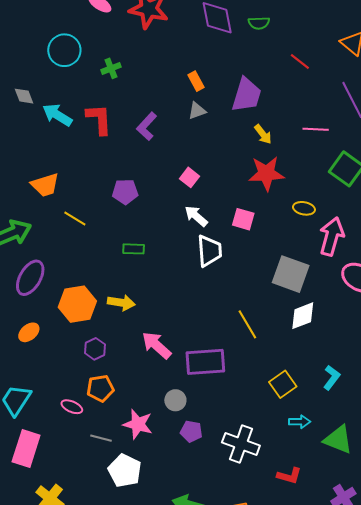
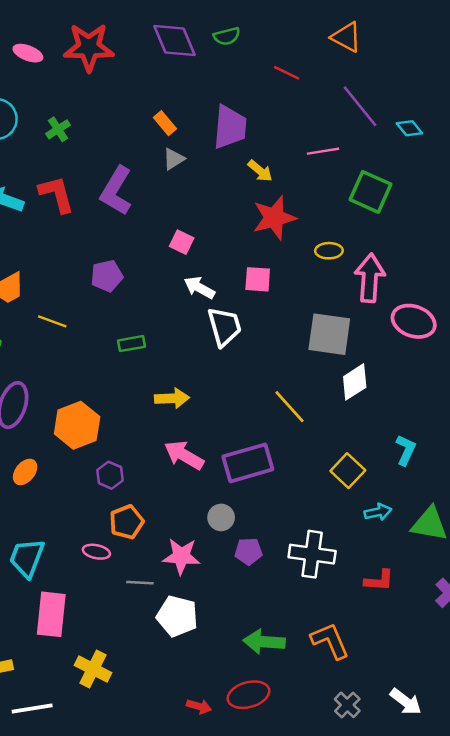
purple L-shape: (147, 126) -> (116, 191), size x1.4
yellow arrow: (121, 303) -> (172, 398), moved

